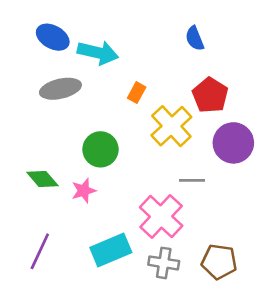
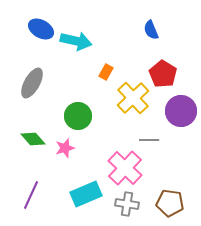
gray ellipse: (60, 89) -> (32, 83), moved, turned -48

